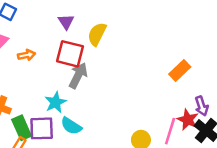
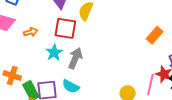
gray arrow: (78, 76) -> (75, 58), moved
cyan star: (56, 102) -> (54, 53), moved

